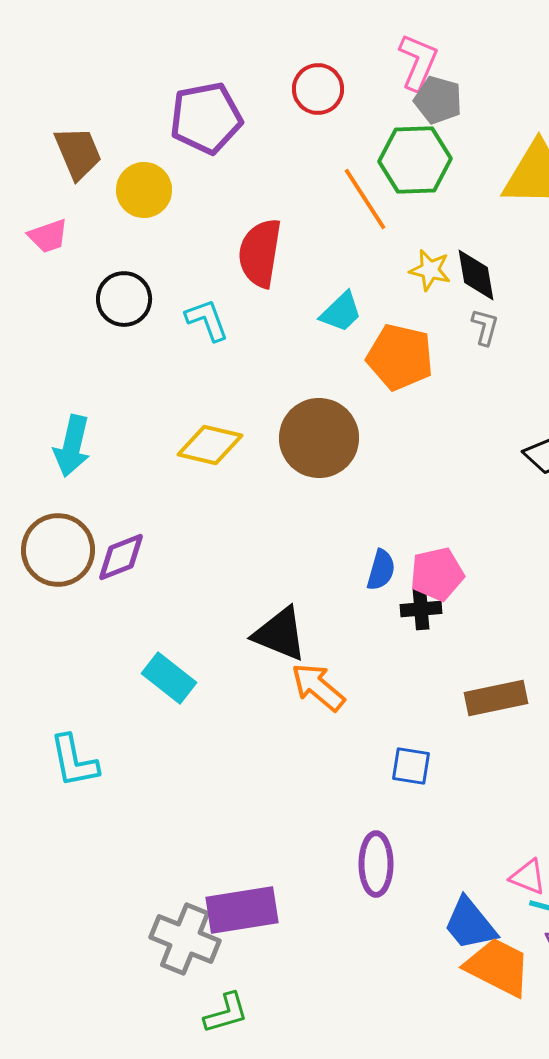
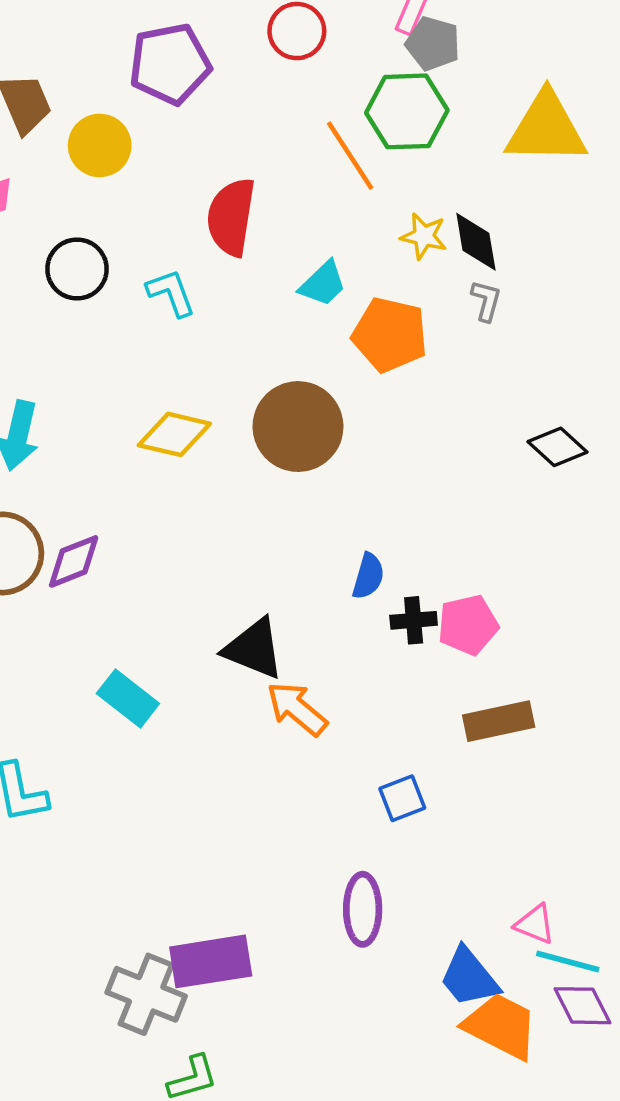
pink pentagon: (437, 574) -> (468, 625), moved
blue square: (411, 766) -> (402, 798), turned -30

